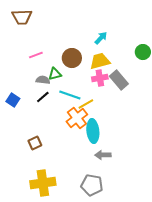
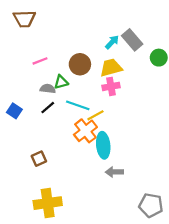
gray rectangle: (119, 80) -> (132, 40), moved
gray pentagon: (92, 185) -> (151, 205), moved

